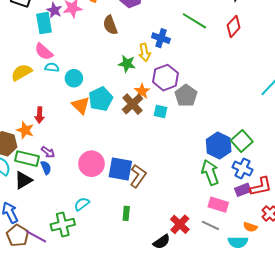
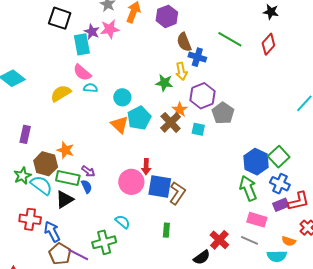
brown semicircle: (110, 25) -> (184, 42), moved
cyan circle: (74, 78) -> (122, 97), moved
red arrow: (40, 115) -> (146, 167), moved
cyan semicircle: (82, 204) -> (123, 222), turned 77

